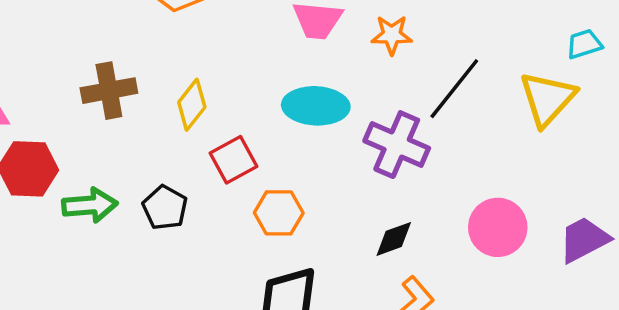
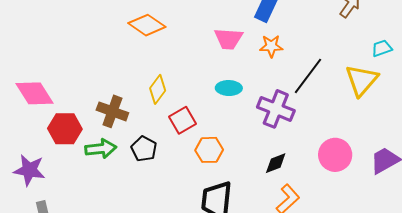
brown cross: (109, 91) -> (112, 111), moved, turned 32
cyan ellipse: (316, 106) -> (229, 88), size x0.7

